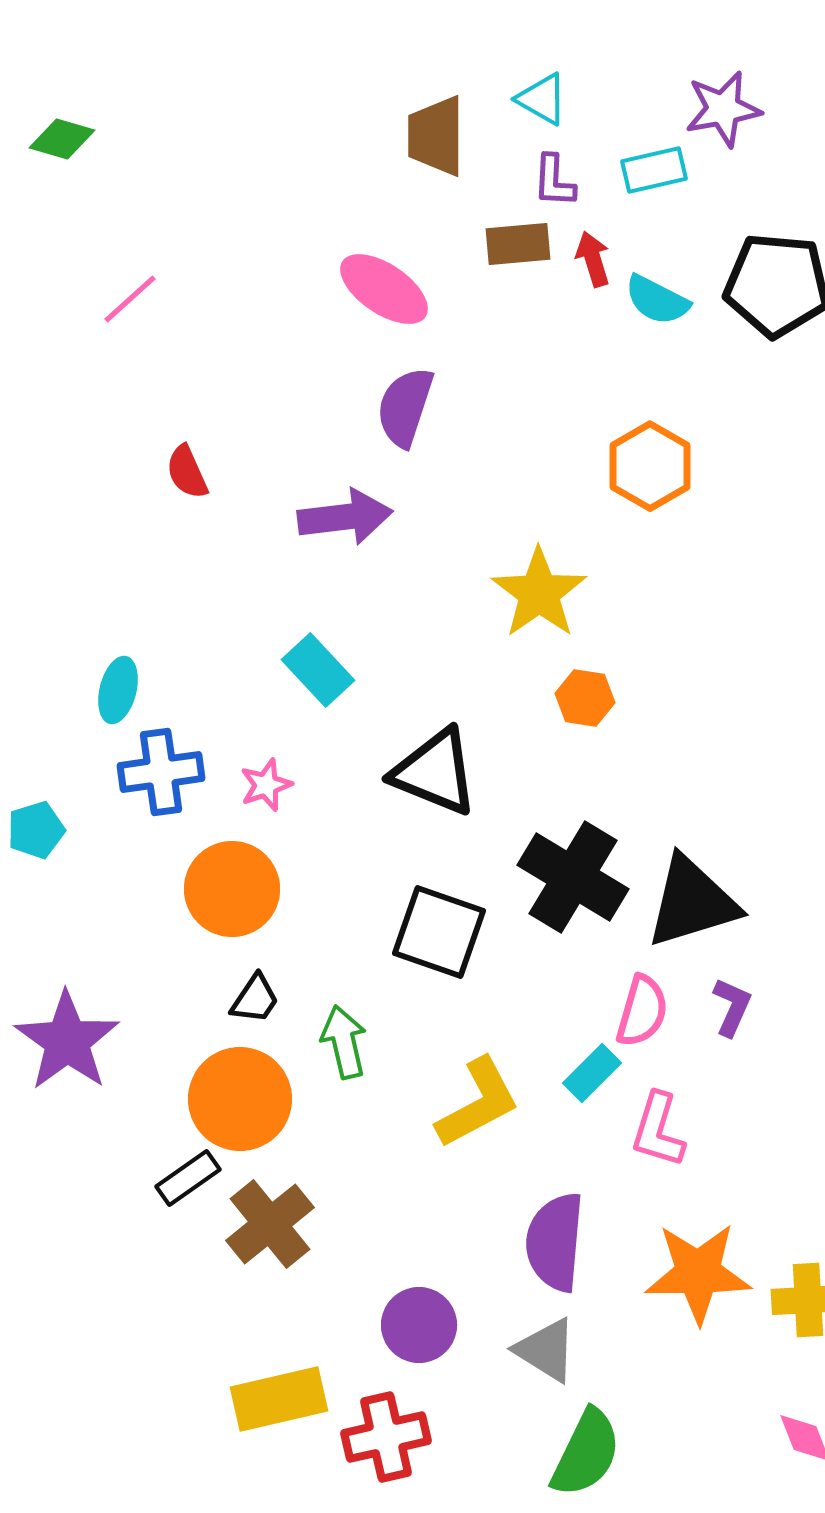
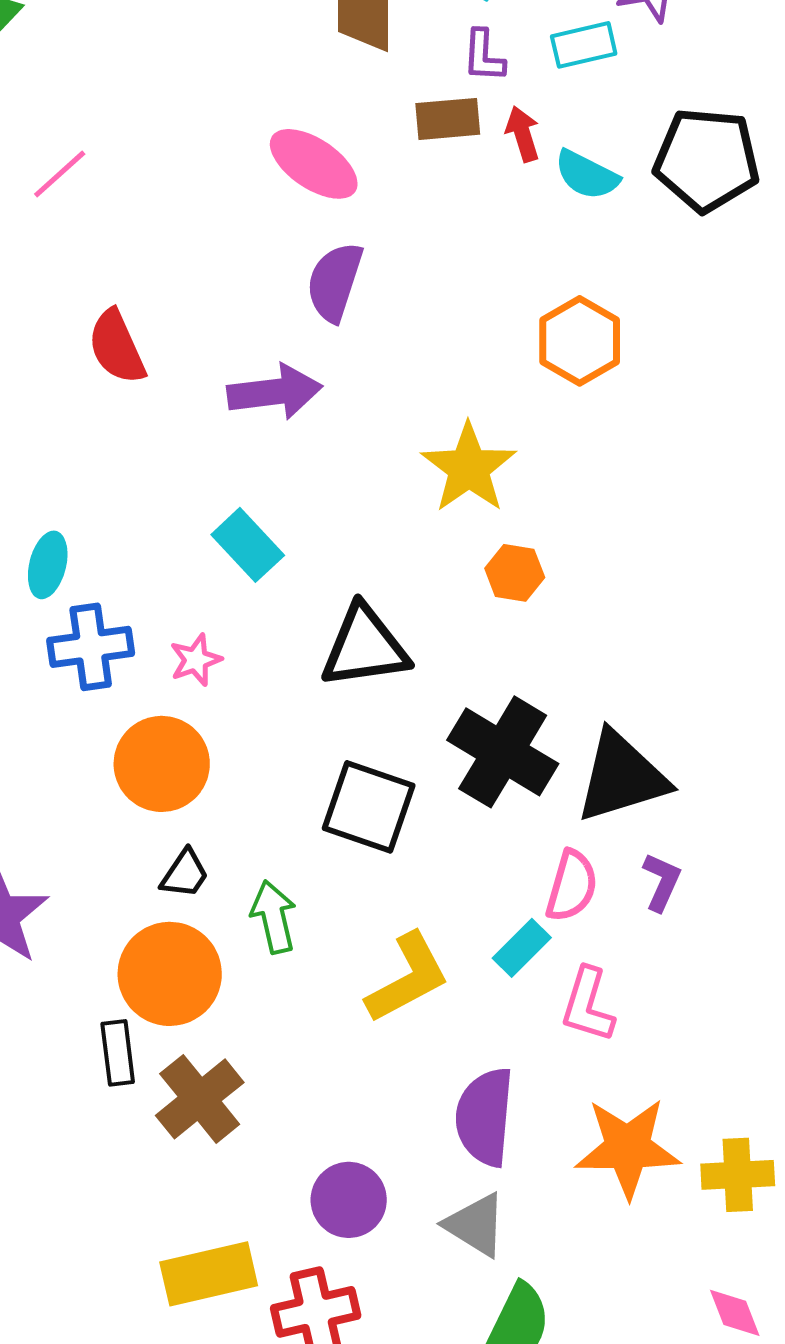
red semicircle: (187, 472) -> (117, 347), size x1.4
black triangle: (435, 772) -> (365, 647), turned -30
black rectangle: (188, 1178) -> (118, 1053), turned -62

